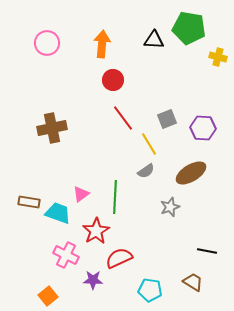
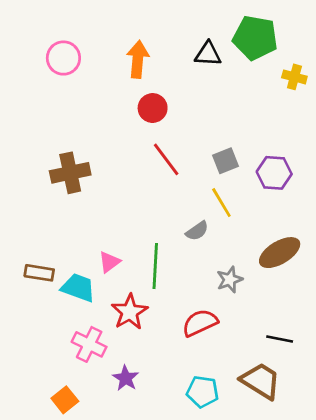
yellow line: (149, 144) -> (221, 203), moved
brown ellipse: (191, 173) -> (280, 253), moved
red semicircle: (119, 258) -> (200, 323), moved
purple star: (93, 280) -> (126, 378), turned 30
brown trapezoid: (193, 282) -> (261, 381), size x1.5

